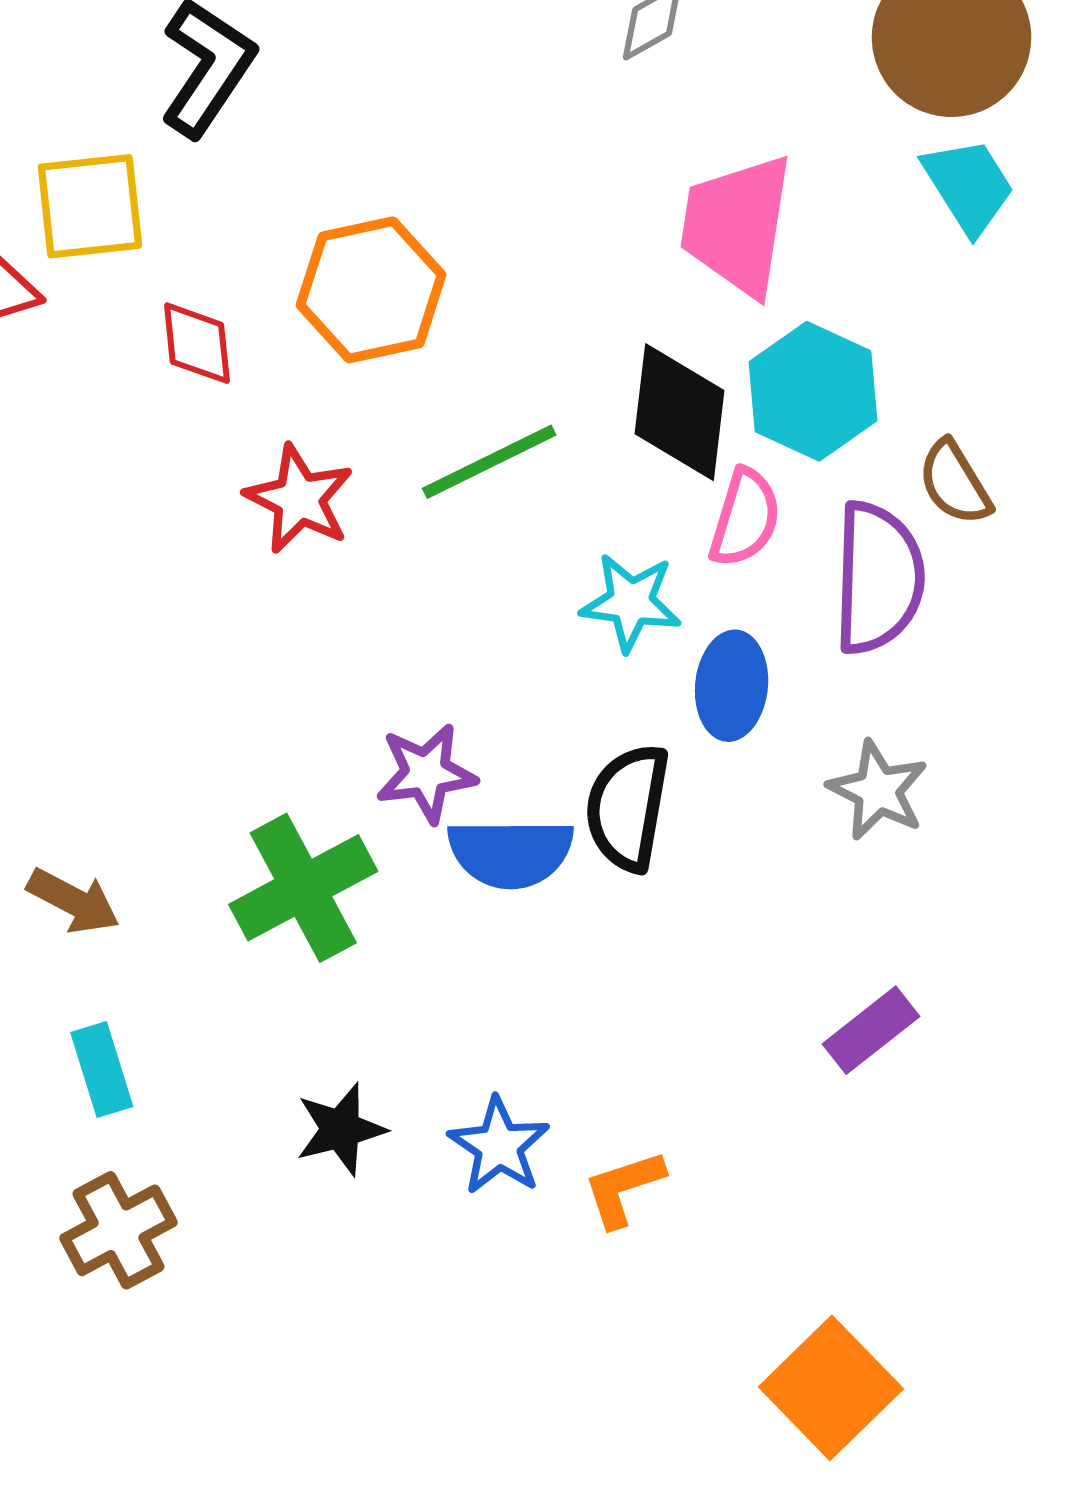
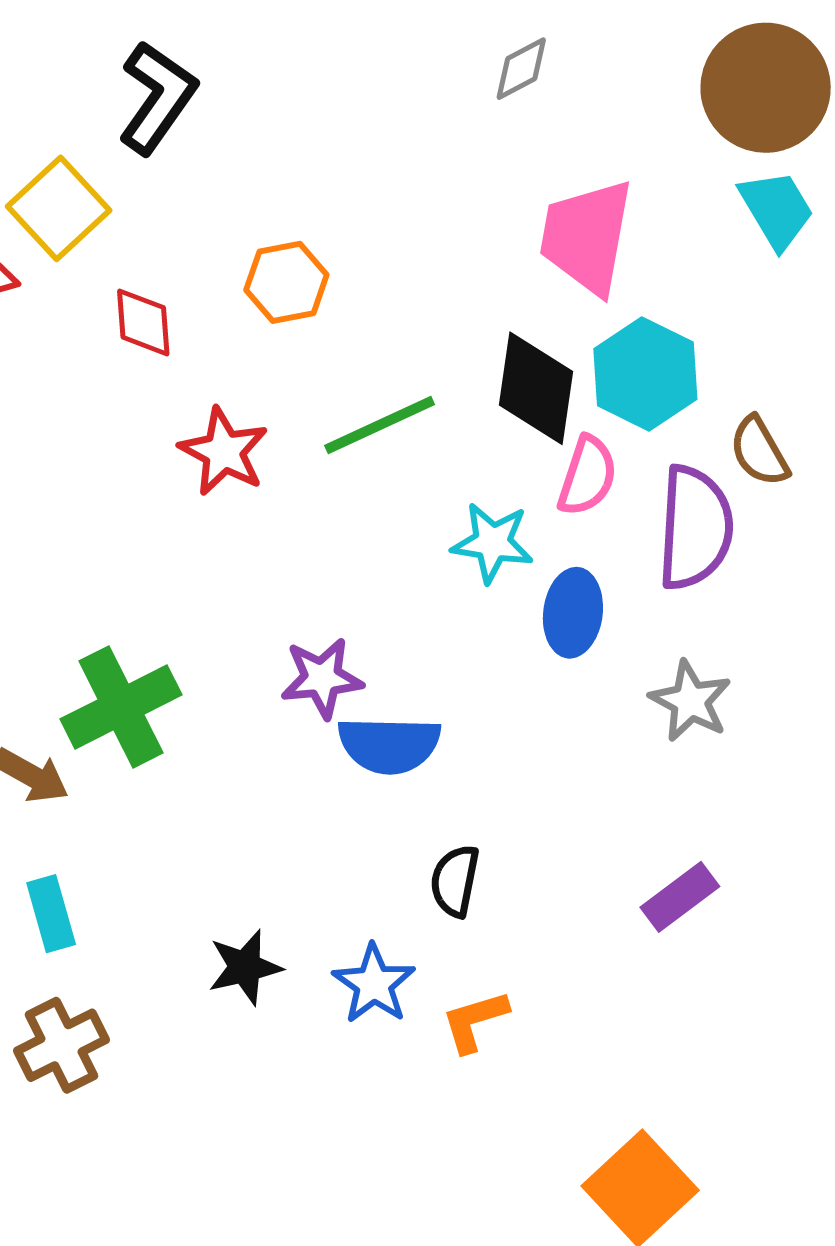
yellow square: (90, 206) -> (59, 208), turned -38
orange hexagon: (371, 290) -> (286, 282), size x0.7
black semicircle: (628, 808) -> (455, 881), moved, size x0.7
green cross: (303, 888) -> (121, 707), moved

